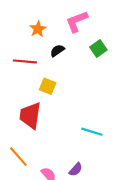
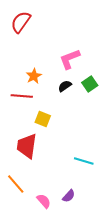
orange star: (38, 29) -> (34, 76), moved
black semicircle: (57, 51) -> (65, 86), moved

